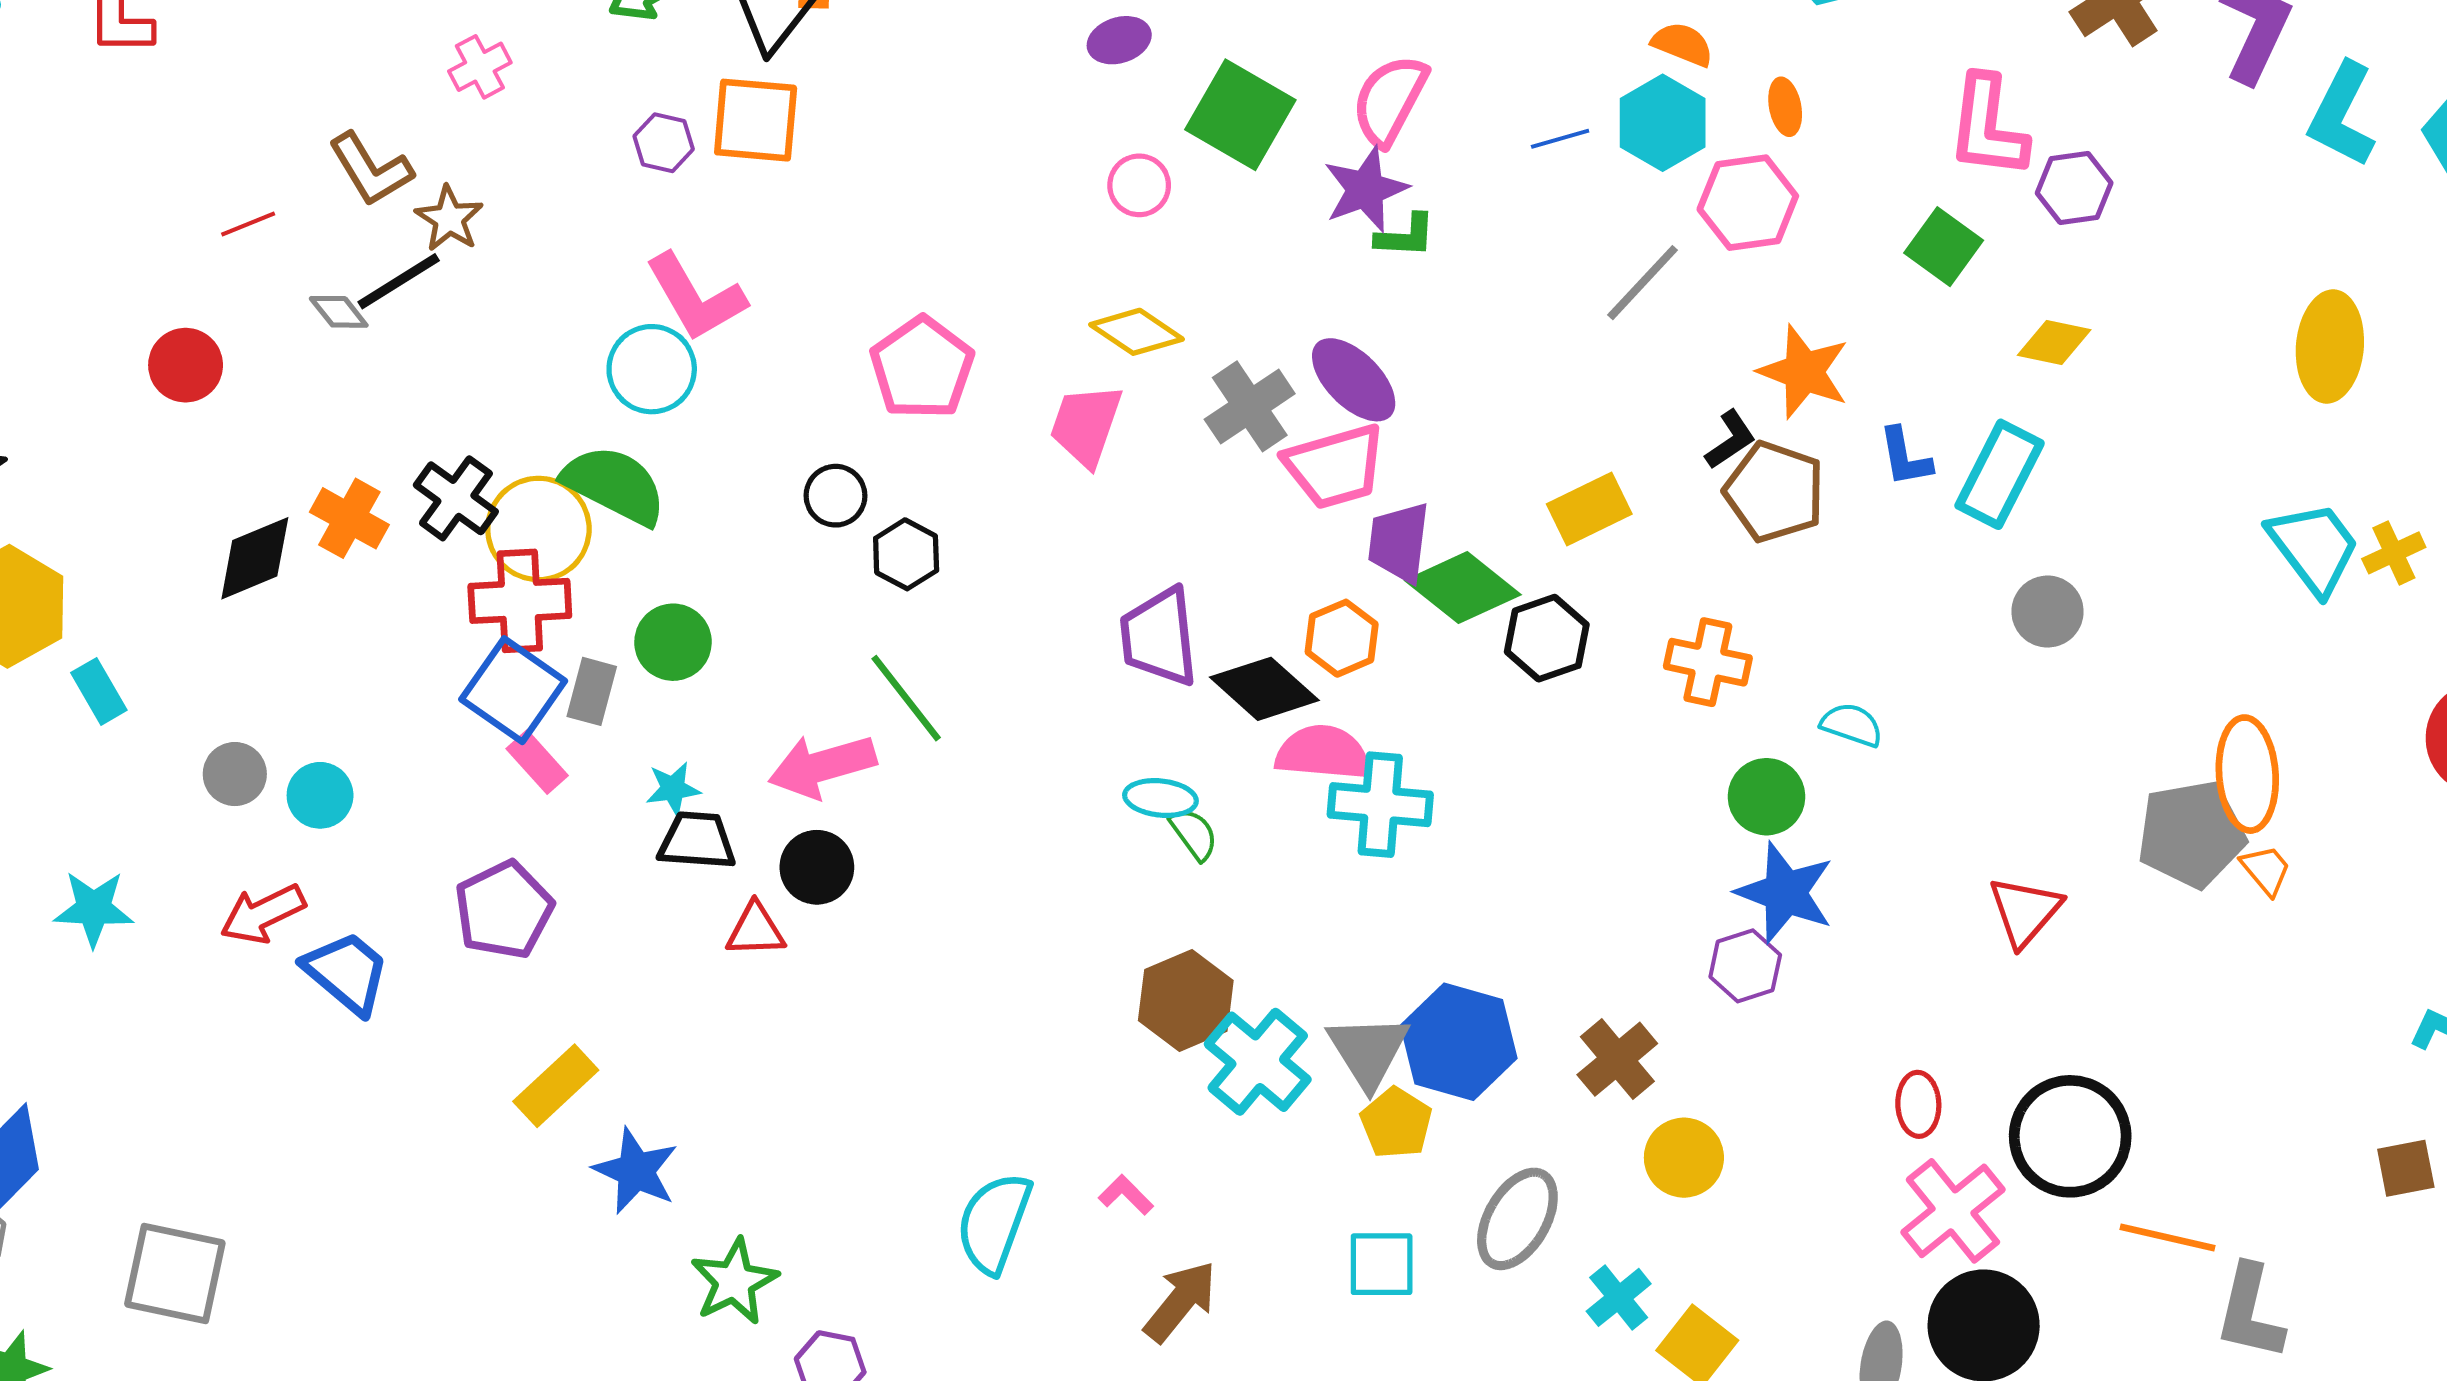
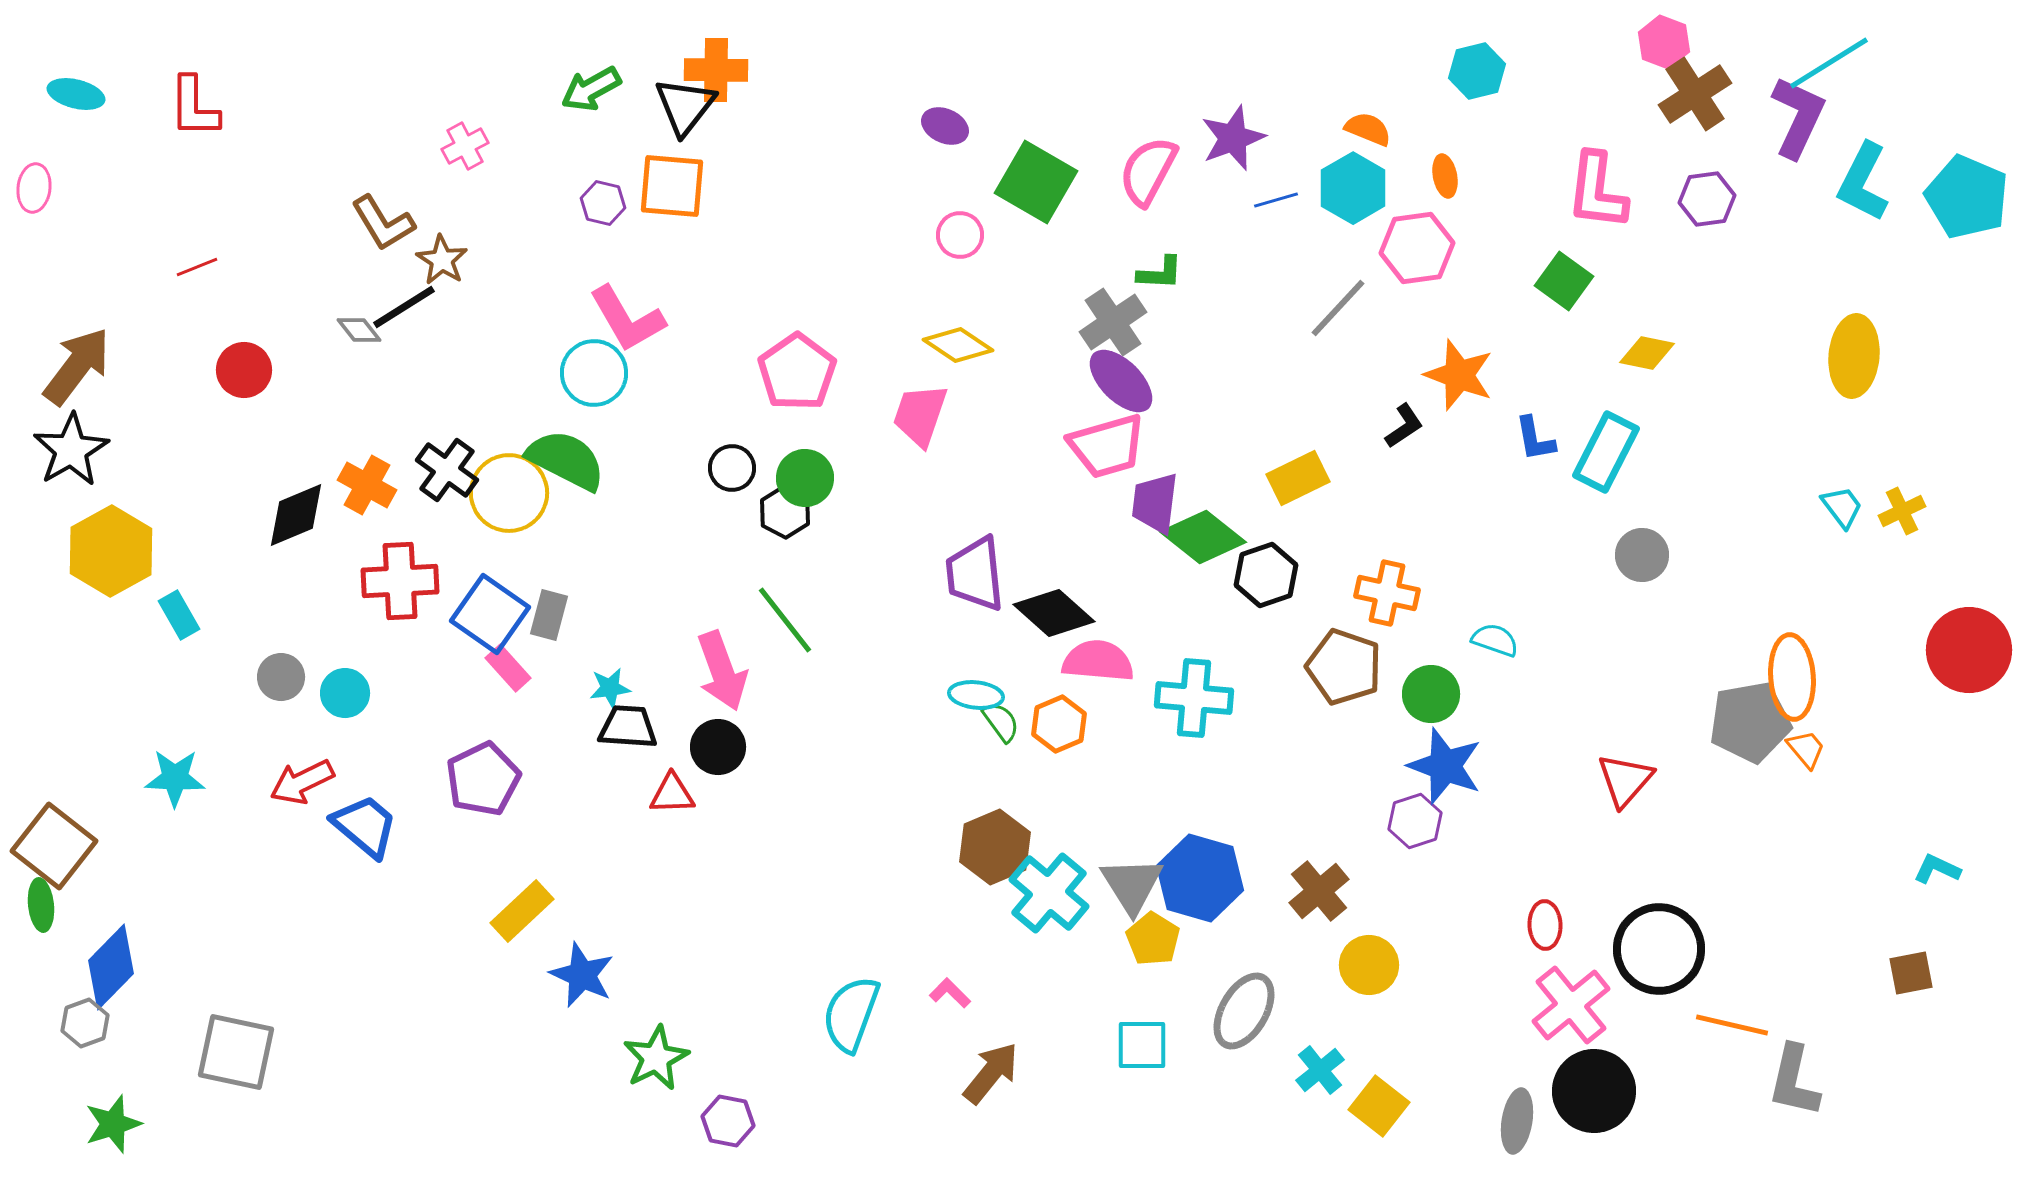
purple ellipse: (1119, 40) -> (945, 126), turned 42
purple hexagon: (2074, 188) -> (1707, 199), moved
purple star: (1366, 189) -> (1233, 138), moved
red line: (248, 224) -> (197, 267), moved
gray cross: (1250, 406) -> (1113, 322), moved
brown pentagon: (1774, 492) -> (1344, 667), moved
cyan trapezoid: (2314, 548) -> (1842, 507), size x0.6
red cross: (520, 601) -> (400, 581), moved
orange hexagon: (1342, 638) -> (1059, 724), moved
green circle: (673, 642) -> (805, 478), moved
pink arrow: (822, 766) -> (722, 671), turned -94
cyan cross: (1380, 805) -> (1194, 698), moved

